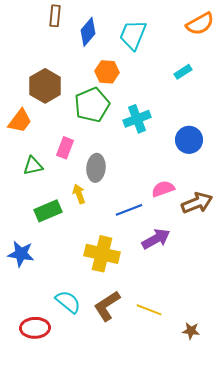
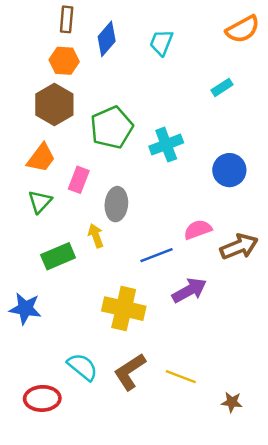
cyan trapezoid: (133, 35) -> (161, 43), size x0.7
orange hexagon: (107, 72) -> (64, 61), moved
orange trapezoid: (20, 121) -> (41, 158), moved
green triangle: (33, 166) -> (40, 202), turned -35

